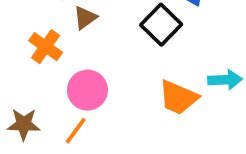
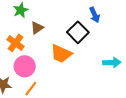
pink circle: (87, 90) -> (25, 66), moved
orange trapezoid: (178, 97) -> (61, 54), moved

